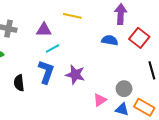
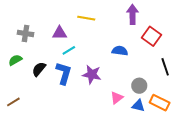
blue semicircle: (110, 40) -> (120, 51), moved
black semicircle: (19, 83) -> (39, 69), moved, turned 49

